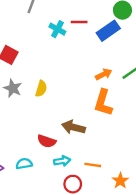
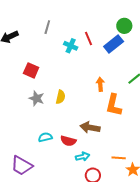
red line: (79, 22) -> (89, 38), turned 72
orange arrow: (104, 74) -> (100, 84), moved, turned -64
cyan semicircle: (24, 164) -> (45, 137), moved
orange line: (93, 165) -> (119, 158), moved

